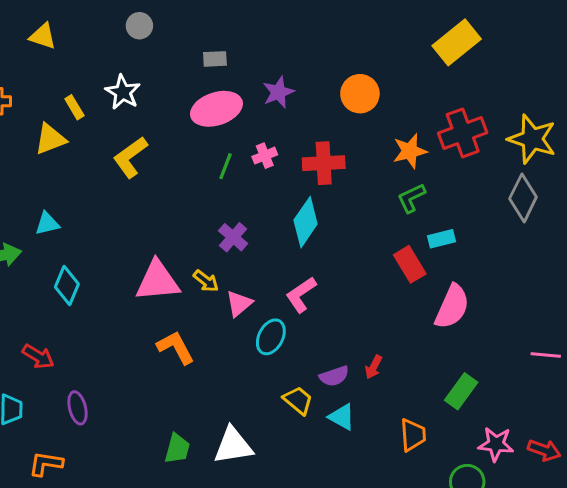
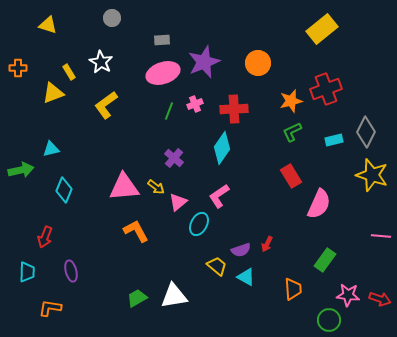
purple star: (278, 92) -> (204, 62), size x1.5
yellow star: (532, 139) -> (372, 175), moved
cyan rectangle: (442, 239) -> (334, 140), moved
red arrow: (38, 356) -> (45, 237), turned 80
green trapezoid: (177, 449) -> (137, 298), turned -135

